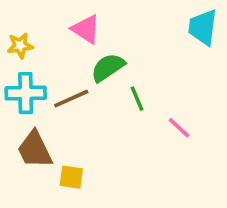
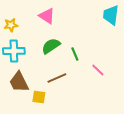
green semicircle: (108, 67) -> (51, 46), moved
brown line: (71, 99) -> (57, 78), moved

